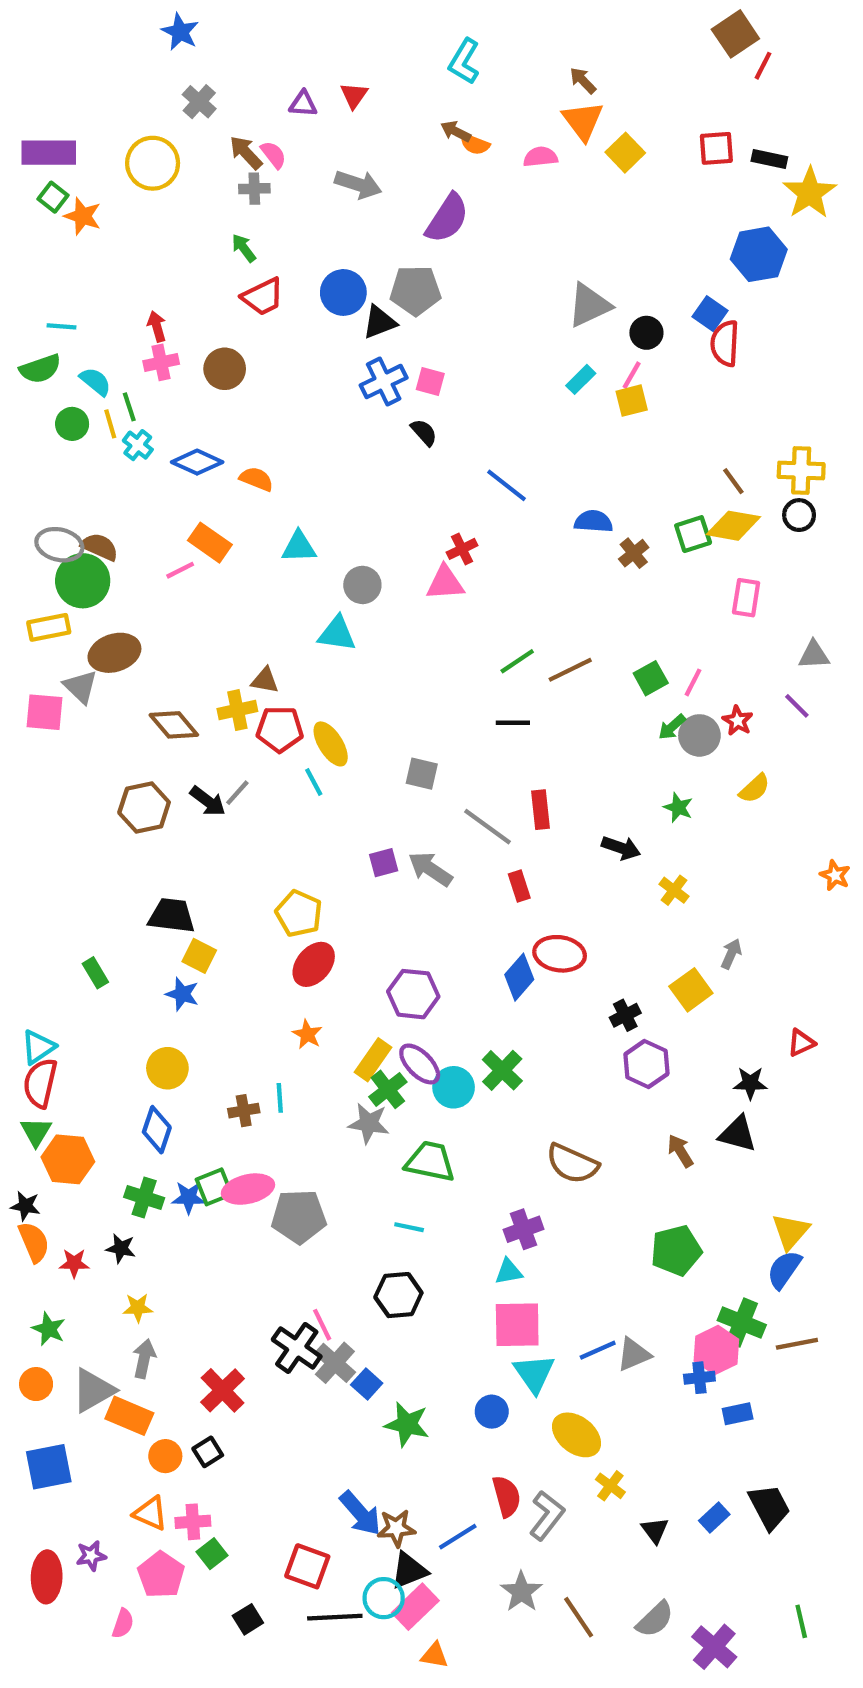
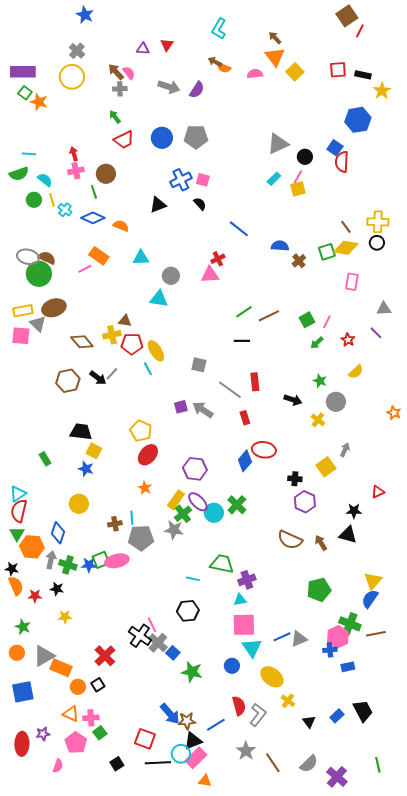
gray cross: (199, 102) -> (77, 51), moved
yellow star: (810, 193) -> (382, 91), size x0.7
purple semicircle: (447, 218) -> (197, 90), moved, size x0.7
black triangle: (379, 322) -> (158, 205), moved
green line: (129, 407) -> (94, 192), moved
yellow rectangle: (49, 627) -> (23, 311), moved
gray circle: (699, 735) -> (336, 402), moved
black cross: (625, 1015) -> (295, 479), turned 32
blue diamond: (157, 1130) -> (58, 533), moved
green trapezoid: (430, 1161) -> (222, 564), moved
brown semicircle: (572, 1164) -> (290, 540), moved
gray pentagon: (299, 1217) -> (141, 538), moved
gray arrow: (144, 1359) -> (51, 560), moved

